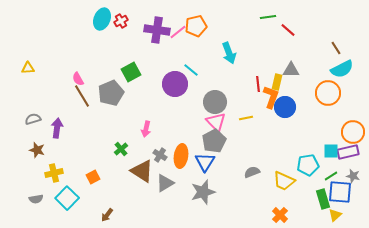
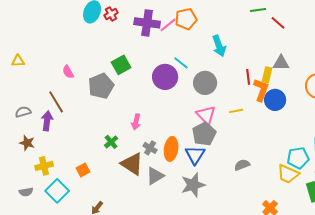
brown line: (82, 96) -> (56, 102), moved
gray circle: (215, 102) -> (205, 83), moved
yellow trapezoid: (284, 181) -> (288, 174), moved

